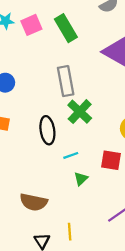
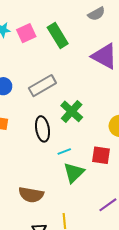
gray rectangle: (66, 81) -> (42, 86), moved, turned 72
green triangle: (81, 179) -> (74, 173), size x1.6

